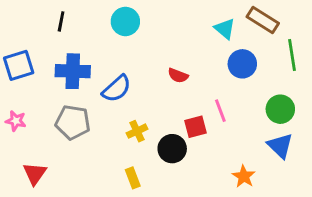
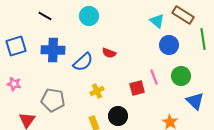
black line: (61, 21) -> (45, 16), turned -72
red semicircle: (178, 76) -> (109, 53), moved
green circle: (280, 109) -> (181, 76), moved
gray pentagon: (73, 122) -> (53, 100), moved
black circle: (172, 149) -> (118, 116), moved

